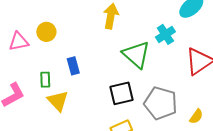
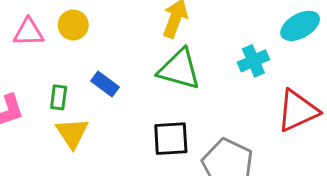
green triangle: (136, 54) -> (179, 69), moved, turned -36
blue rectangle: (73, 66) -> (105, 84), turned -48

